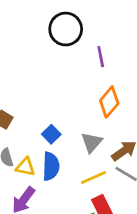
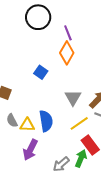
orange diamond: (109, 102) -> (67, 53), moved
blue square: (51, 134) -> (41, 72), moved

